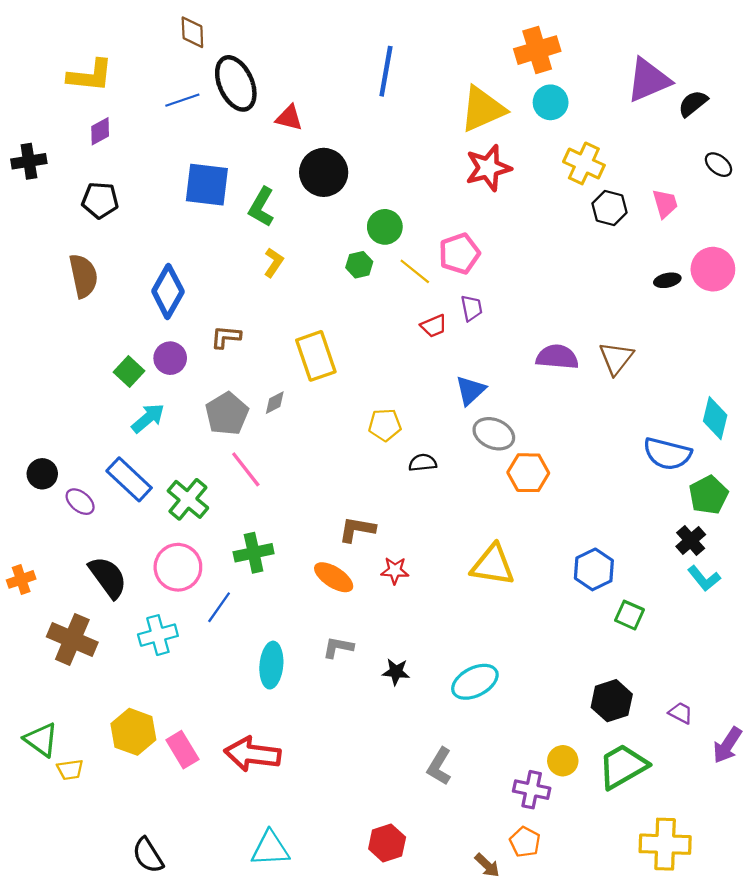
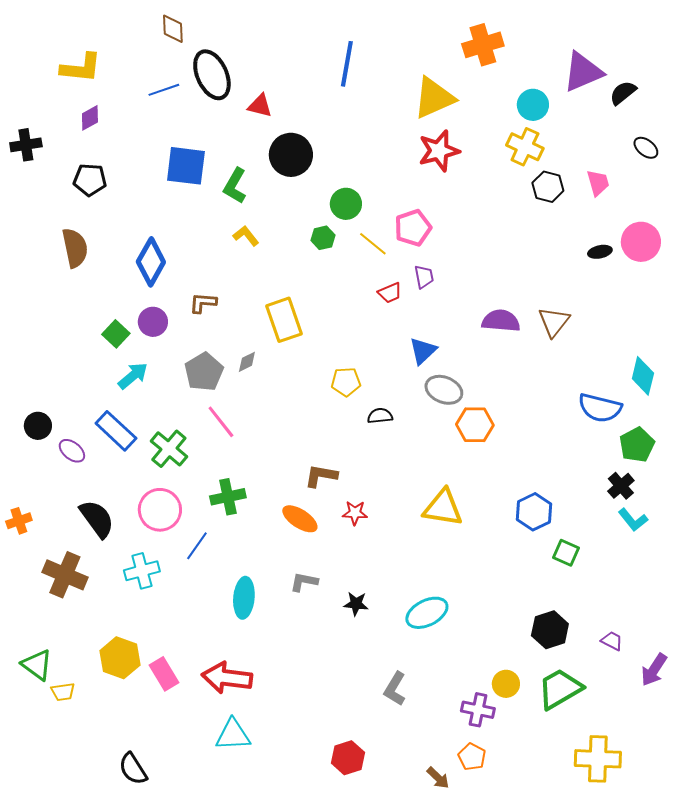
cyan circle: (551, 102) -> (533, 105), moved
yellow L-shape: (274, 262) -> (246, 236), turned -72
cyan triangle: (270, 849) -> (233, 735), moved

